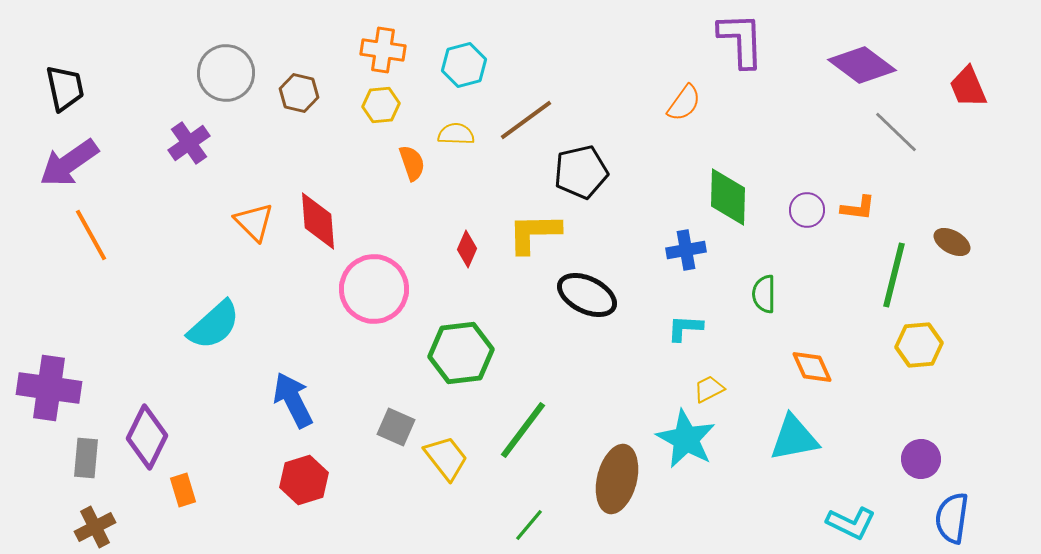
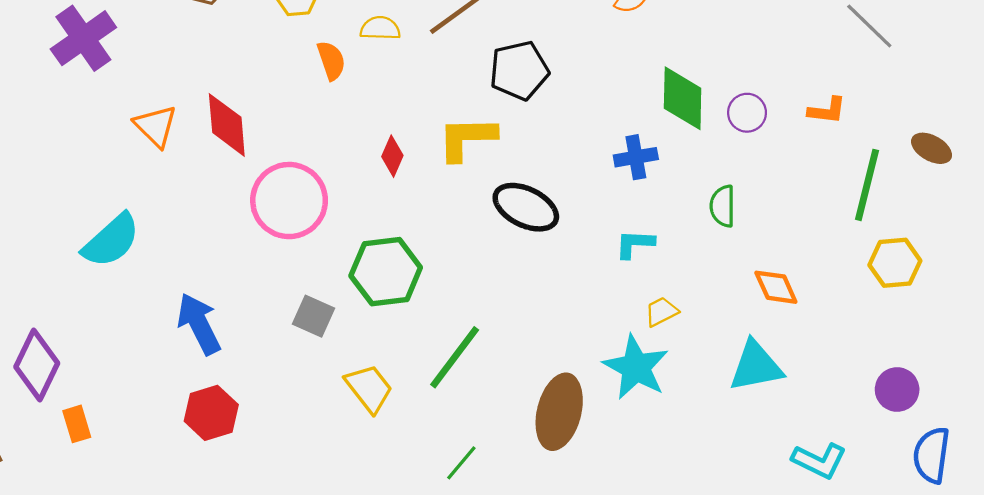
purple cross: (189, 143) -> (83, 38), size x1.4
purple circle: (807, 210) -> (747, 113), moved
gray square: (396, 427) -> (313, 316), moved

